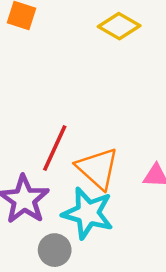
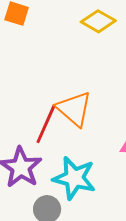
orange triangle: (98, 168) -> (74, 109), moved

